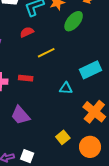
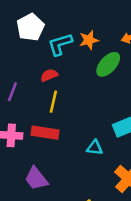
yellow line: (46, 53) -> (53, 102), moved, turned -54
red rectangle: (26, 78) -> (45, 133), size x1.5

